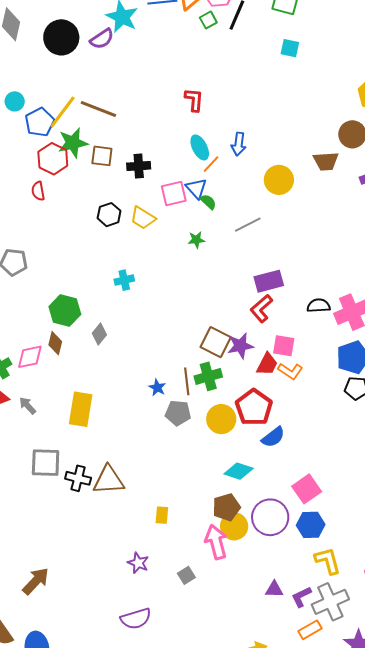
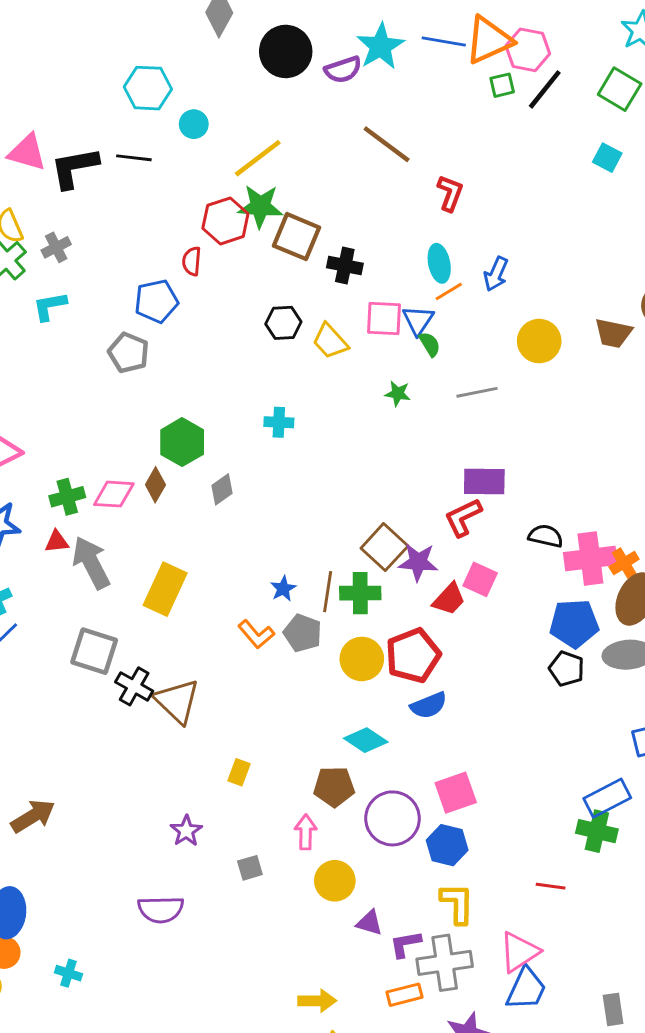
brown line: (98, 109) -> (387, 144), moved
blue pentagon: (40, 122) -> (156, 301), moved
brown square: (102, 156) -> (296, 237), size x1.4
orange L-shape: (290, 371) -> (256, 634), moved
gray arrow: (28, 406) -> (91, 563), size x1.8
brown triangle: (109, 480) -> (177, 701), turned 32
yellow circle: (234, 526) -> (335, 881), moved
pink arrow: (216, 542) -> (306, 832), size x0.7

